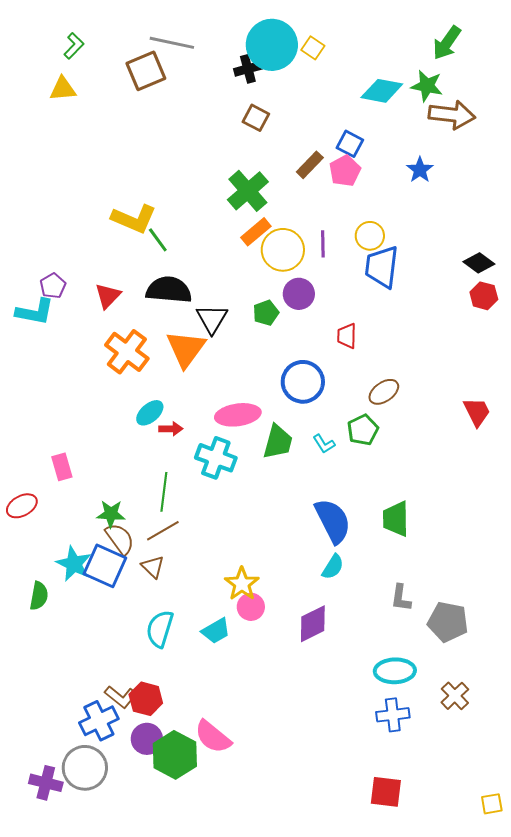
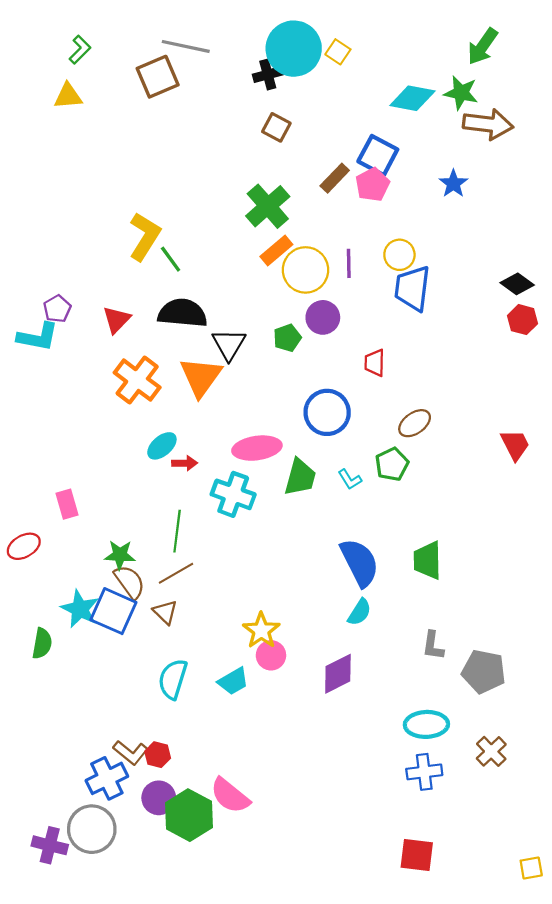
blue square: (350, 144) -> (378, 155), size x1.4
yellow L-shape: (134, 219) -> (145, 236), turned -81
red hexagon: (146, 699) -> (158, 755), size x0.7

